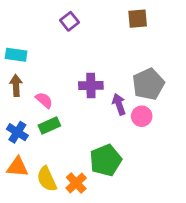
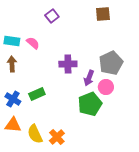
pink semicircle: (44, 100) -> (33, 43), moved
purple arrow: (119, 104) -> (89, 78), turned -140
green pentagon: (106, 160) -> (90, 104), moved

